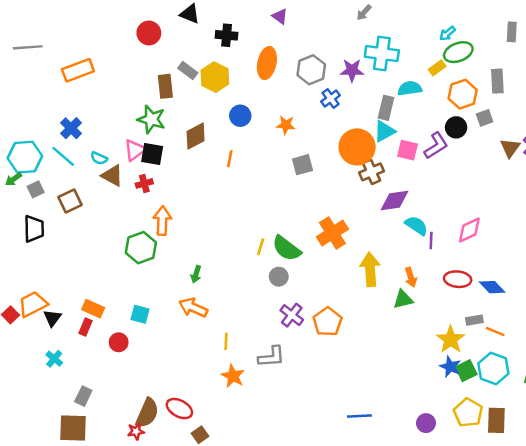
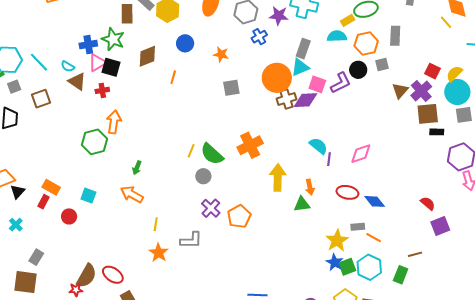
cyan semicircle: (410, 88) -> (337, 36), moved
blue cross: (71, 128) -> (88, 45), moved, turned 30
purple diamond: (395, 201) -> (305, 100), moved

